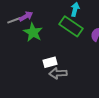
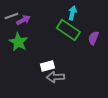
gray line: (14, 20) -> (11, 16), moved
green star: (33, 32) -> (18, 42), moved

